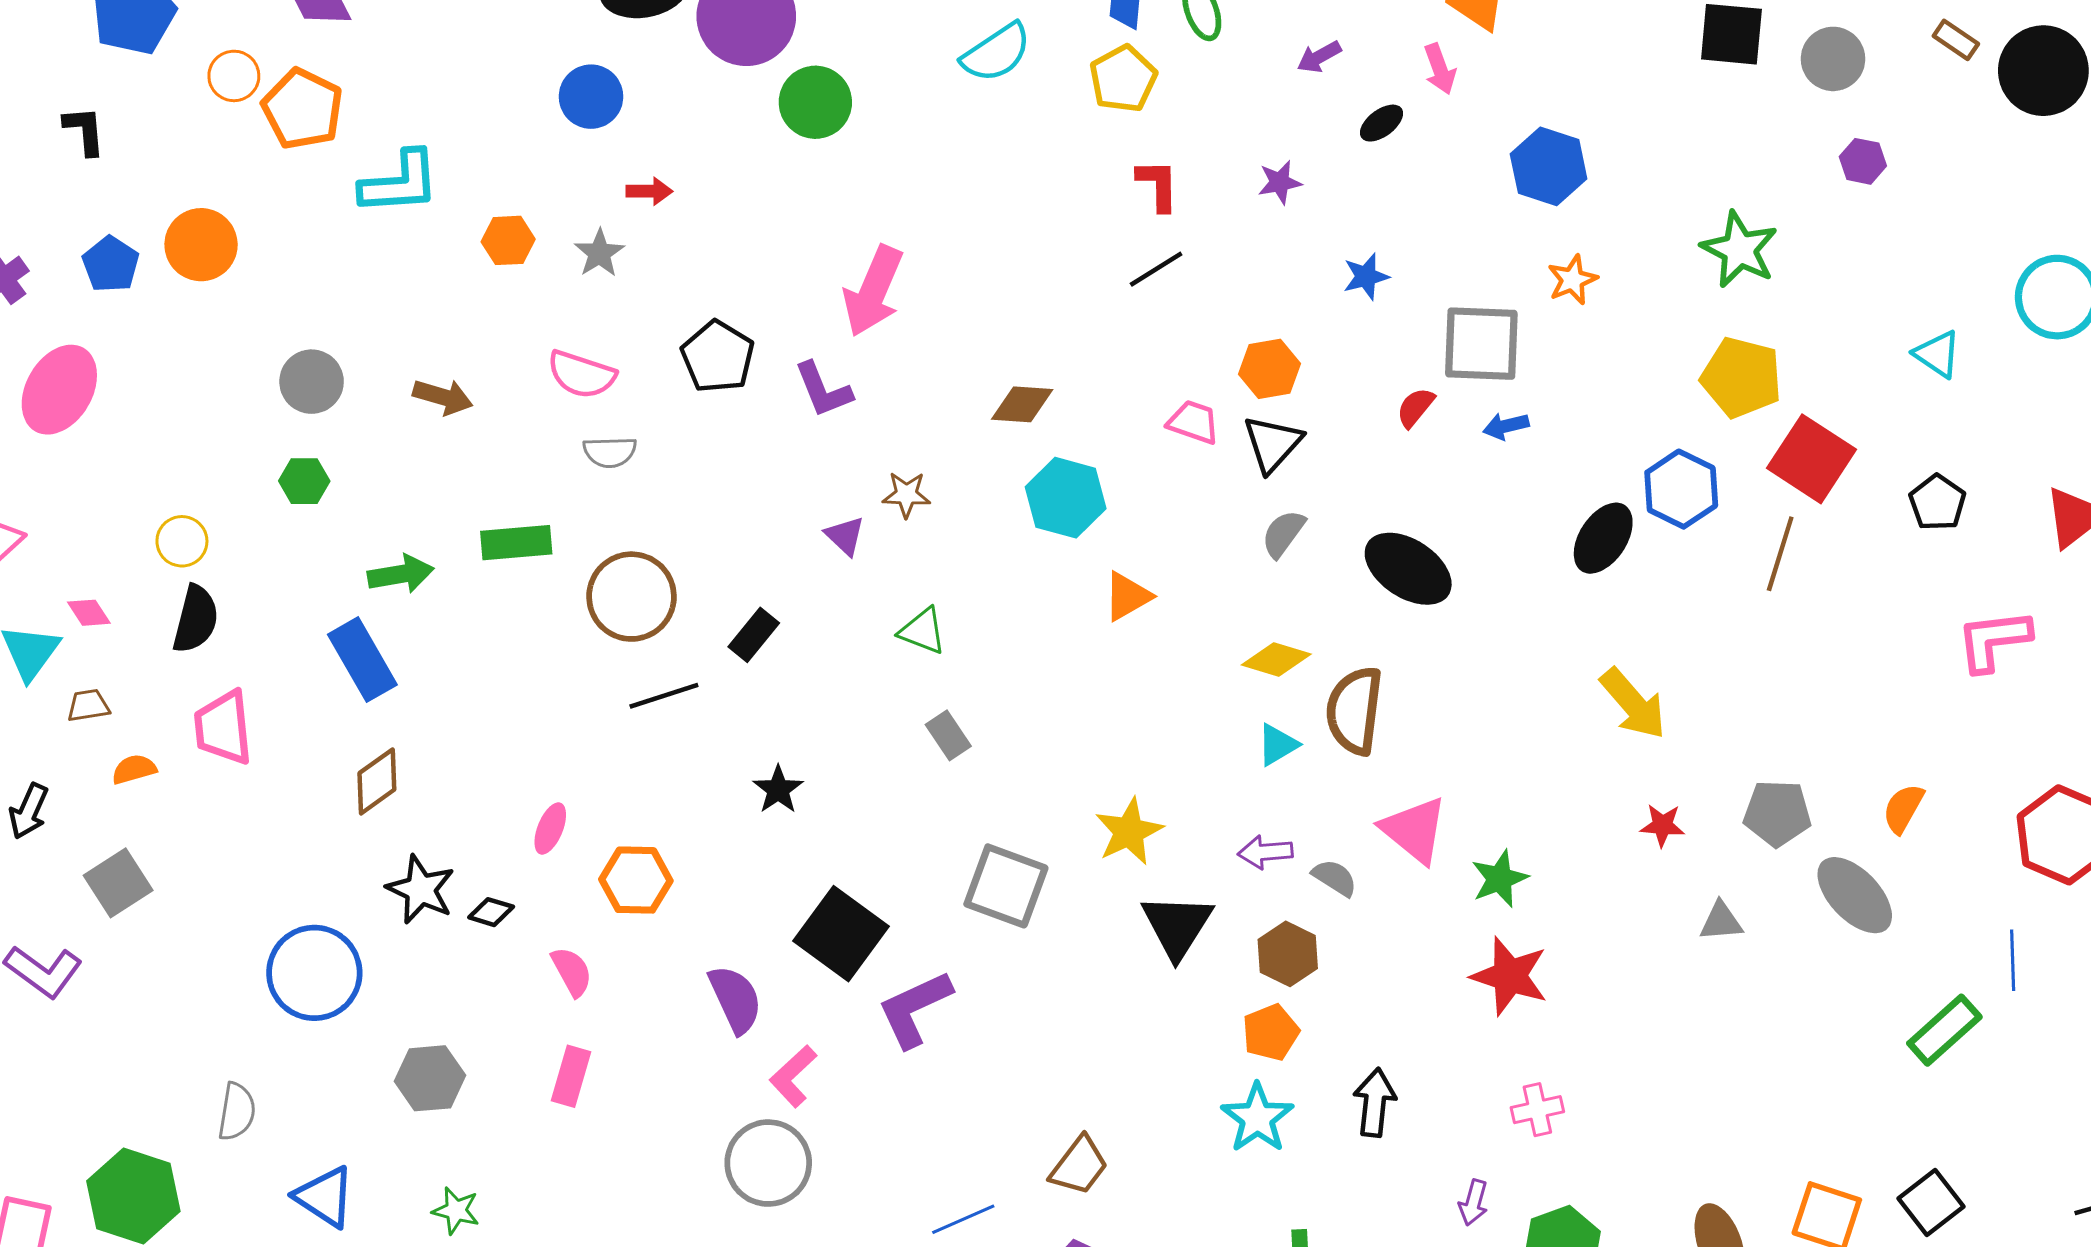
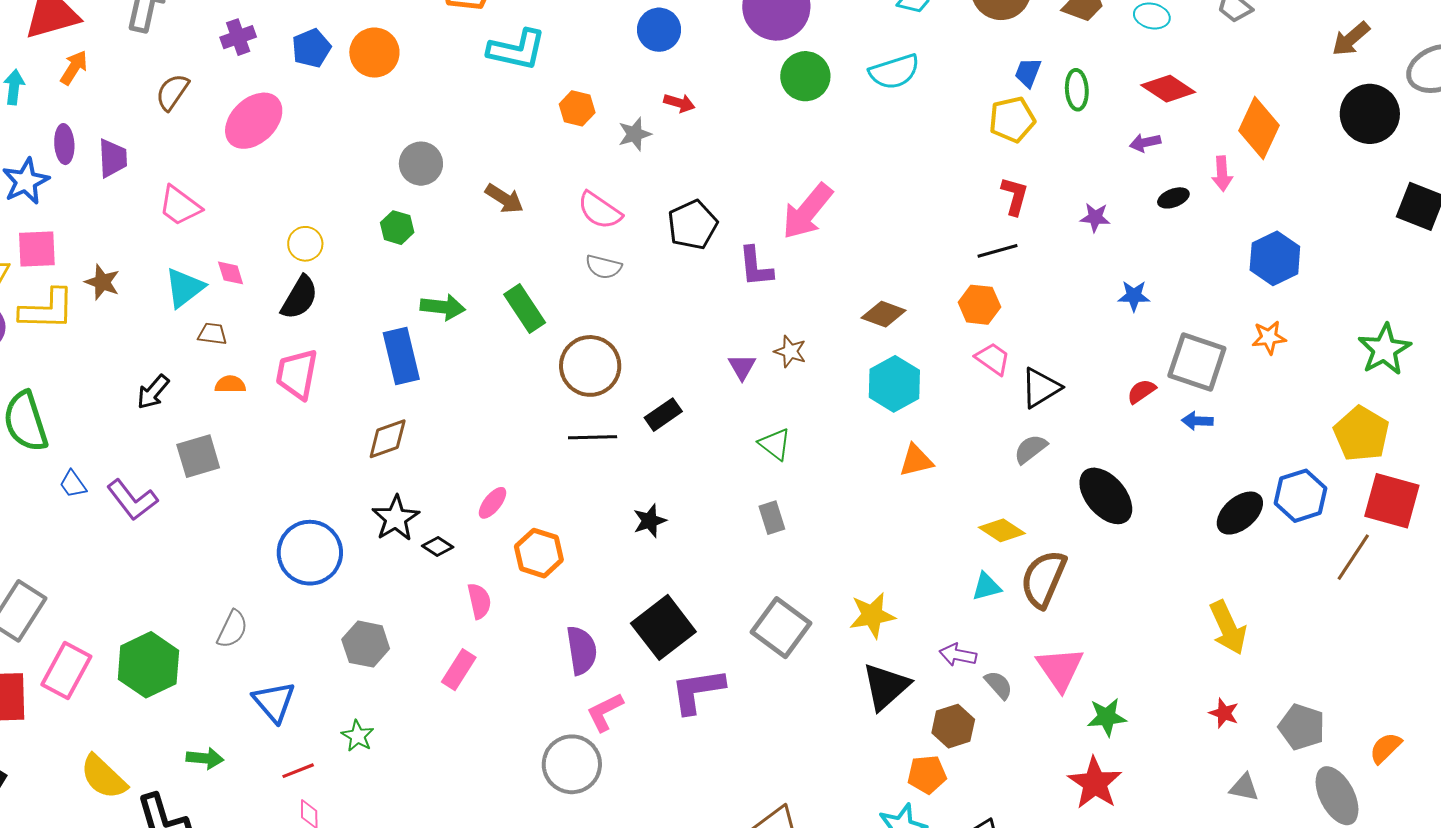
cyan semicircle: (996, 53) -> (894, 72), moved
orange hexagon: (1270, 369) -> (979, 305), moved
red square: (1812, 459) -> (1392, 501), turned -34
green rectangle: (516, 543) -> (525, 308), turned 45

